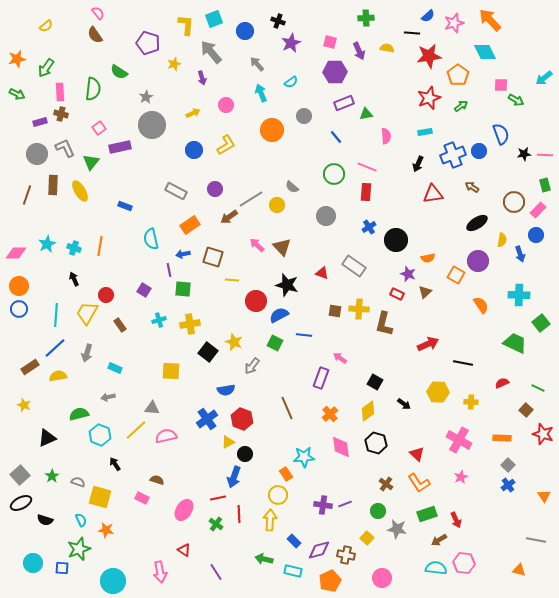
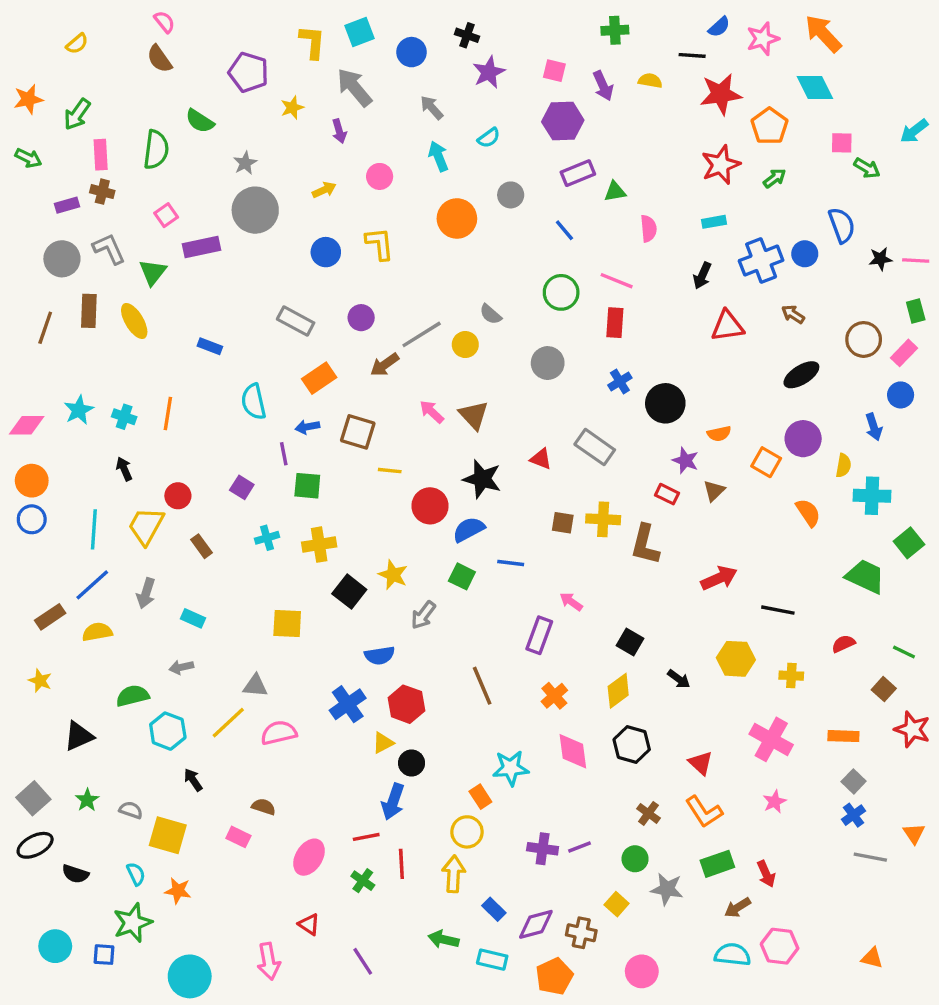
yellow L-shape: (226, 145) -> (380, 244), turned -65
yellow semicircle: (502, 240) -> (843, 466), moved
gray line: (536, 540) -> (870, 857), moved

